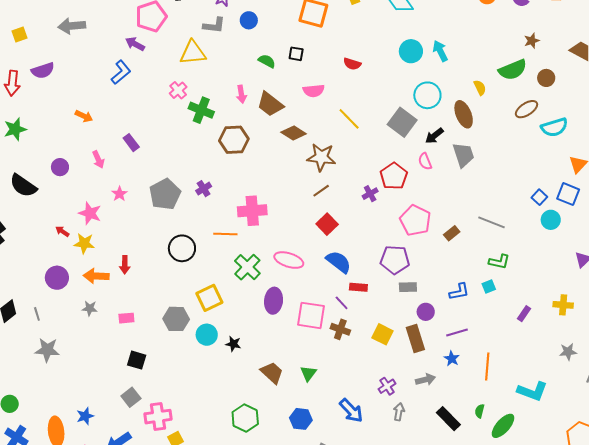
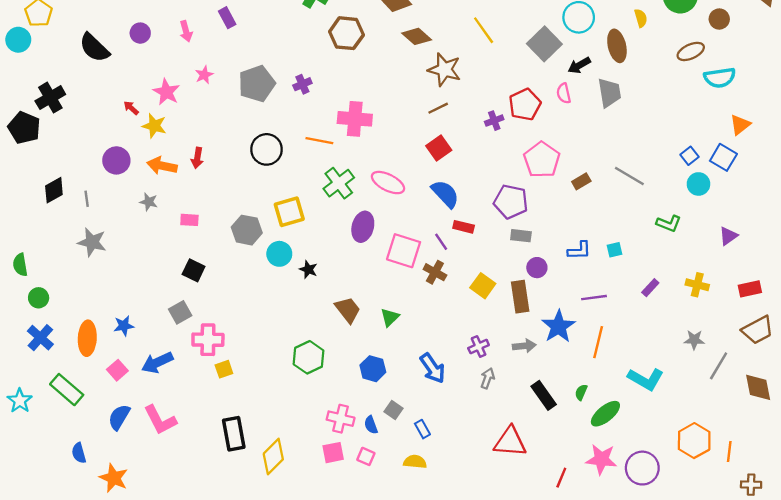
green L-shape: (499, 262) -> (669, 223), moved
purple line: (457, 333) -> (594, 298), moved
blue star: (452, 359) -> (558, 326), size x1.8

